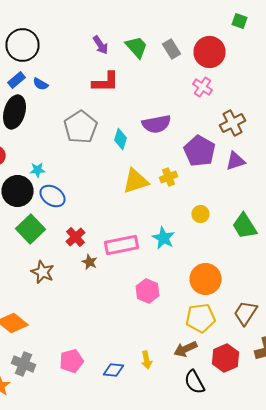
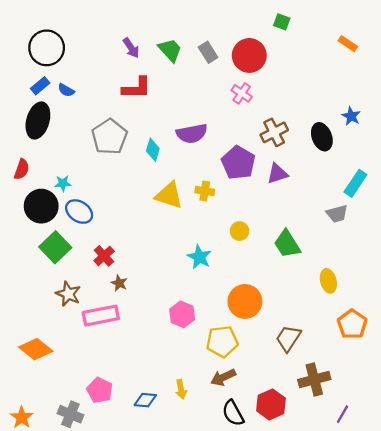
yellow cross: (168, 177) -> (205, 191), turned 30
yellow triangle: (136, 181) -> (169, 195), turned 36
pink rectangle: (122, 245) -> (101, 316), moved
yellow pentagon: (200, 318) -> (222, 342), moved
red hexagon: (226, 358) -> (271, 404), moved
pink pentagon: (72, 361) -> (100, 390), turned -30
gray cross: (24, 364) -> (70, 414), moved

